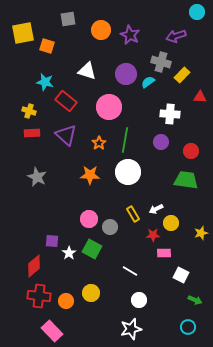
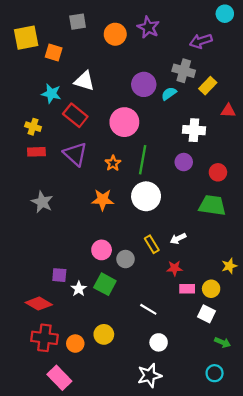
purple star: (130, 35) -> (148, 27), moved
white triangle: (87, 71) -> (84, 81), moved
yellow circle: (171, 223) -> (211, 289), moved
red diamond: (34, 266) -> (39, 304), turned 70

